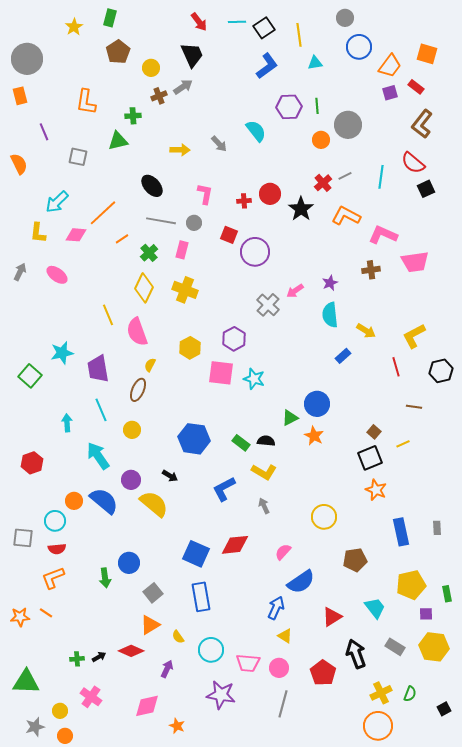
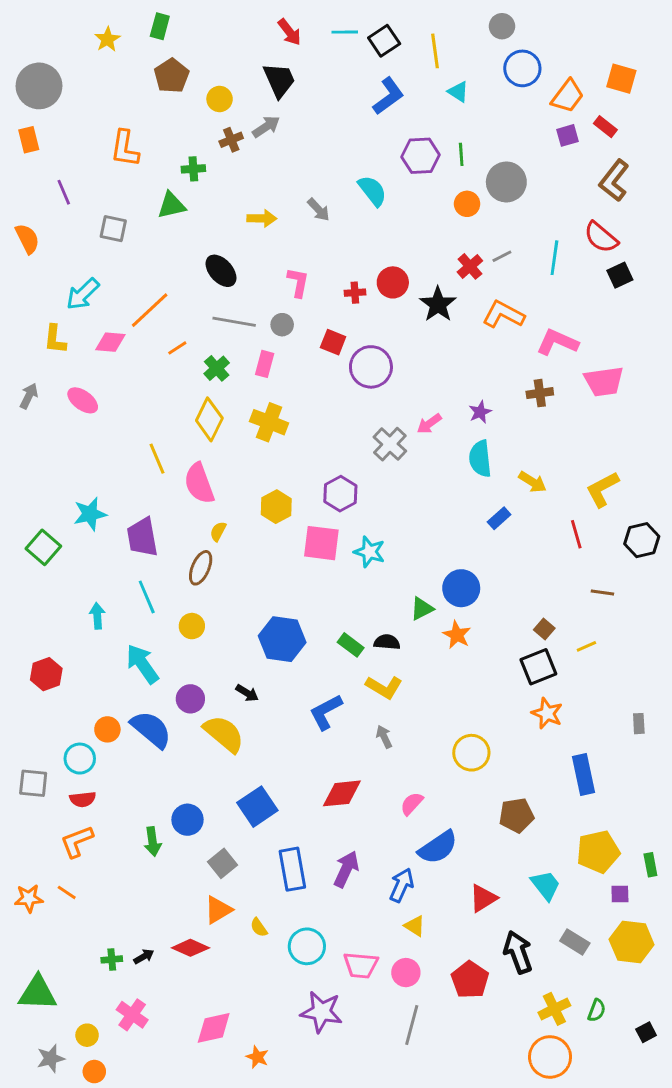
cyan triangle: (315, 63) -> (458, 92), turned 42
gray rectangle: (437, 528) -> (639, 724), moved
blue square: (196, 554) -> (257, 807), moved, turned 32
purple arrow: (167, 669) -> (346, 869), moved, size x1.4

